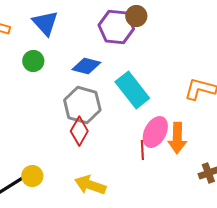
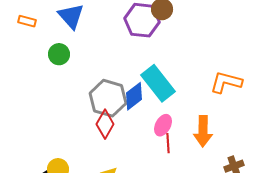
blue diamond: (86, 66) -> (134, 96), moved, turned -52
pink ellipse: (155, 132) -> (163, 125), moved, size x0.7

